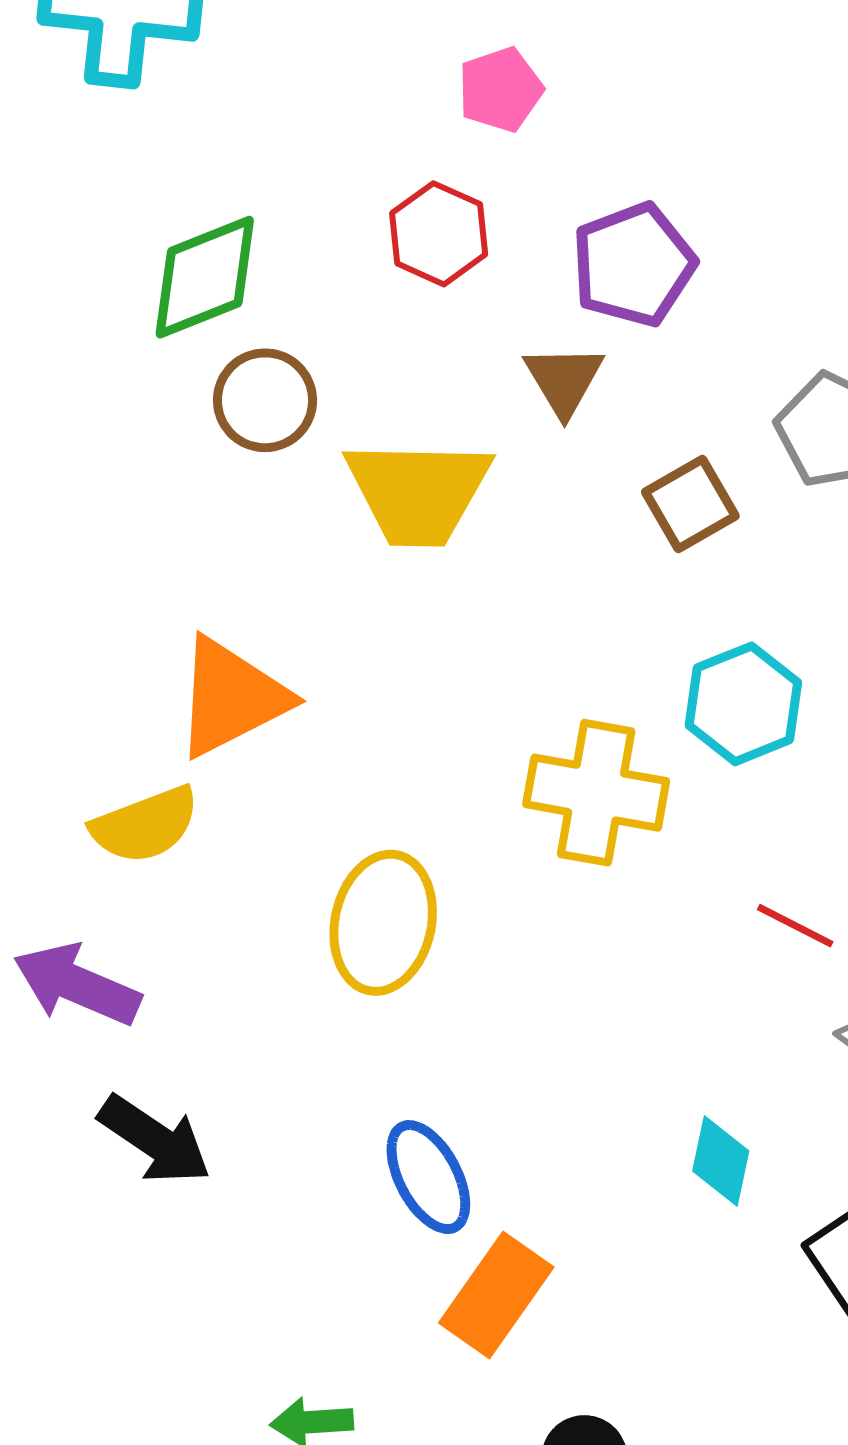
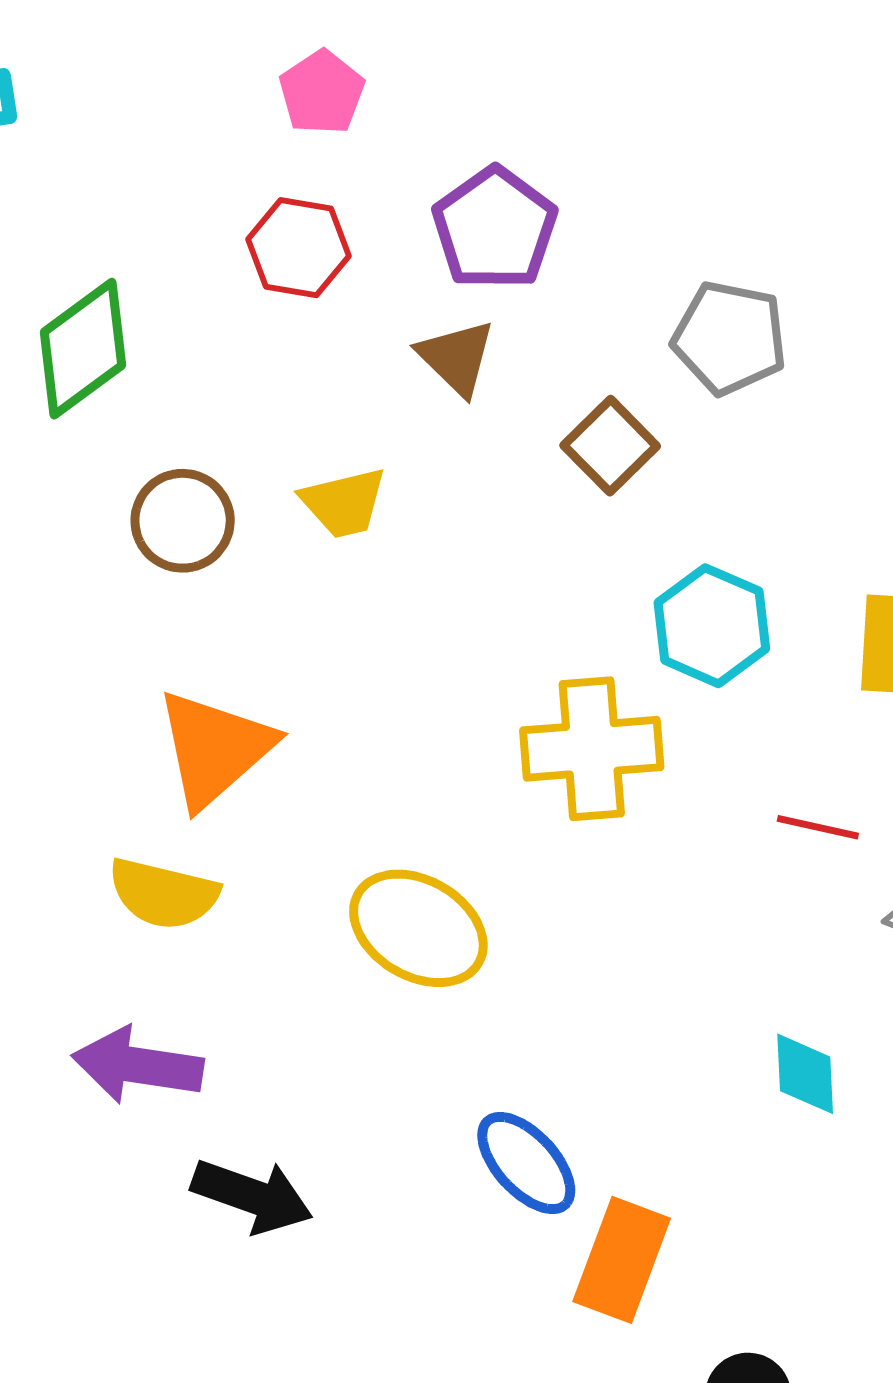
brown circle: (265, 400) -> (183, 521), moved
yellow trapezoid: (418, 492) -> (344, 503), size x0.6
yellow semicircle: (145, 825) -> (163, 894), turned 49
yellow ellipse: (383, 923) -> (418, 928), turned -57

